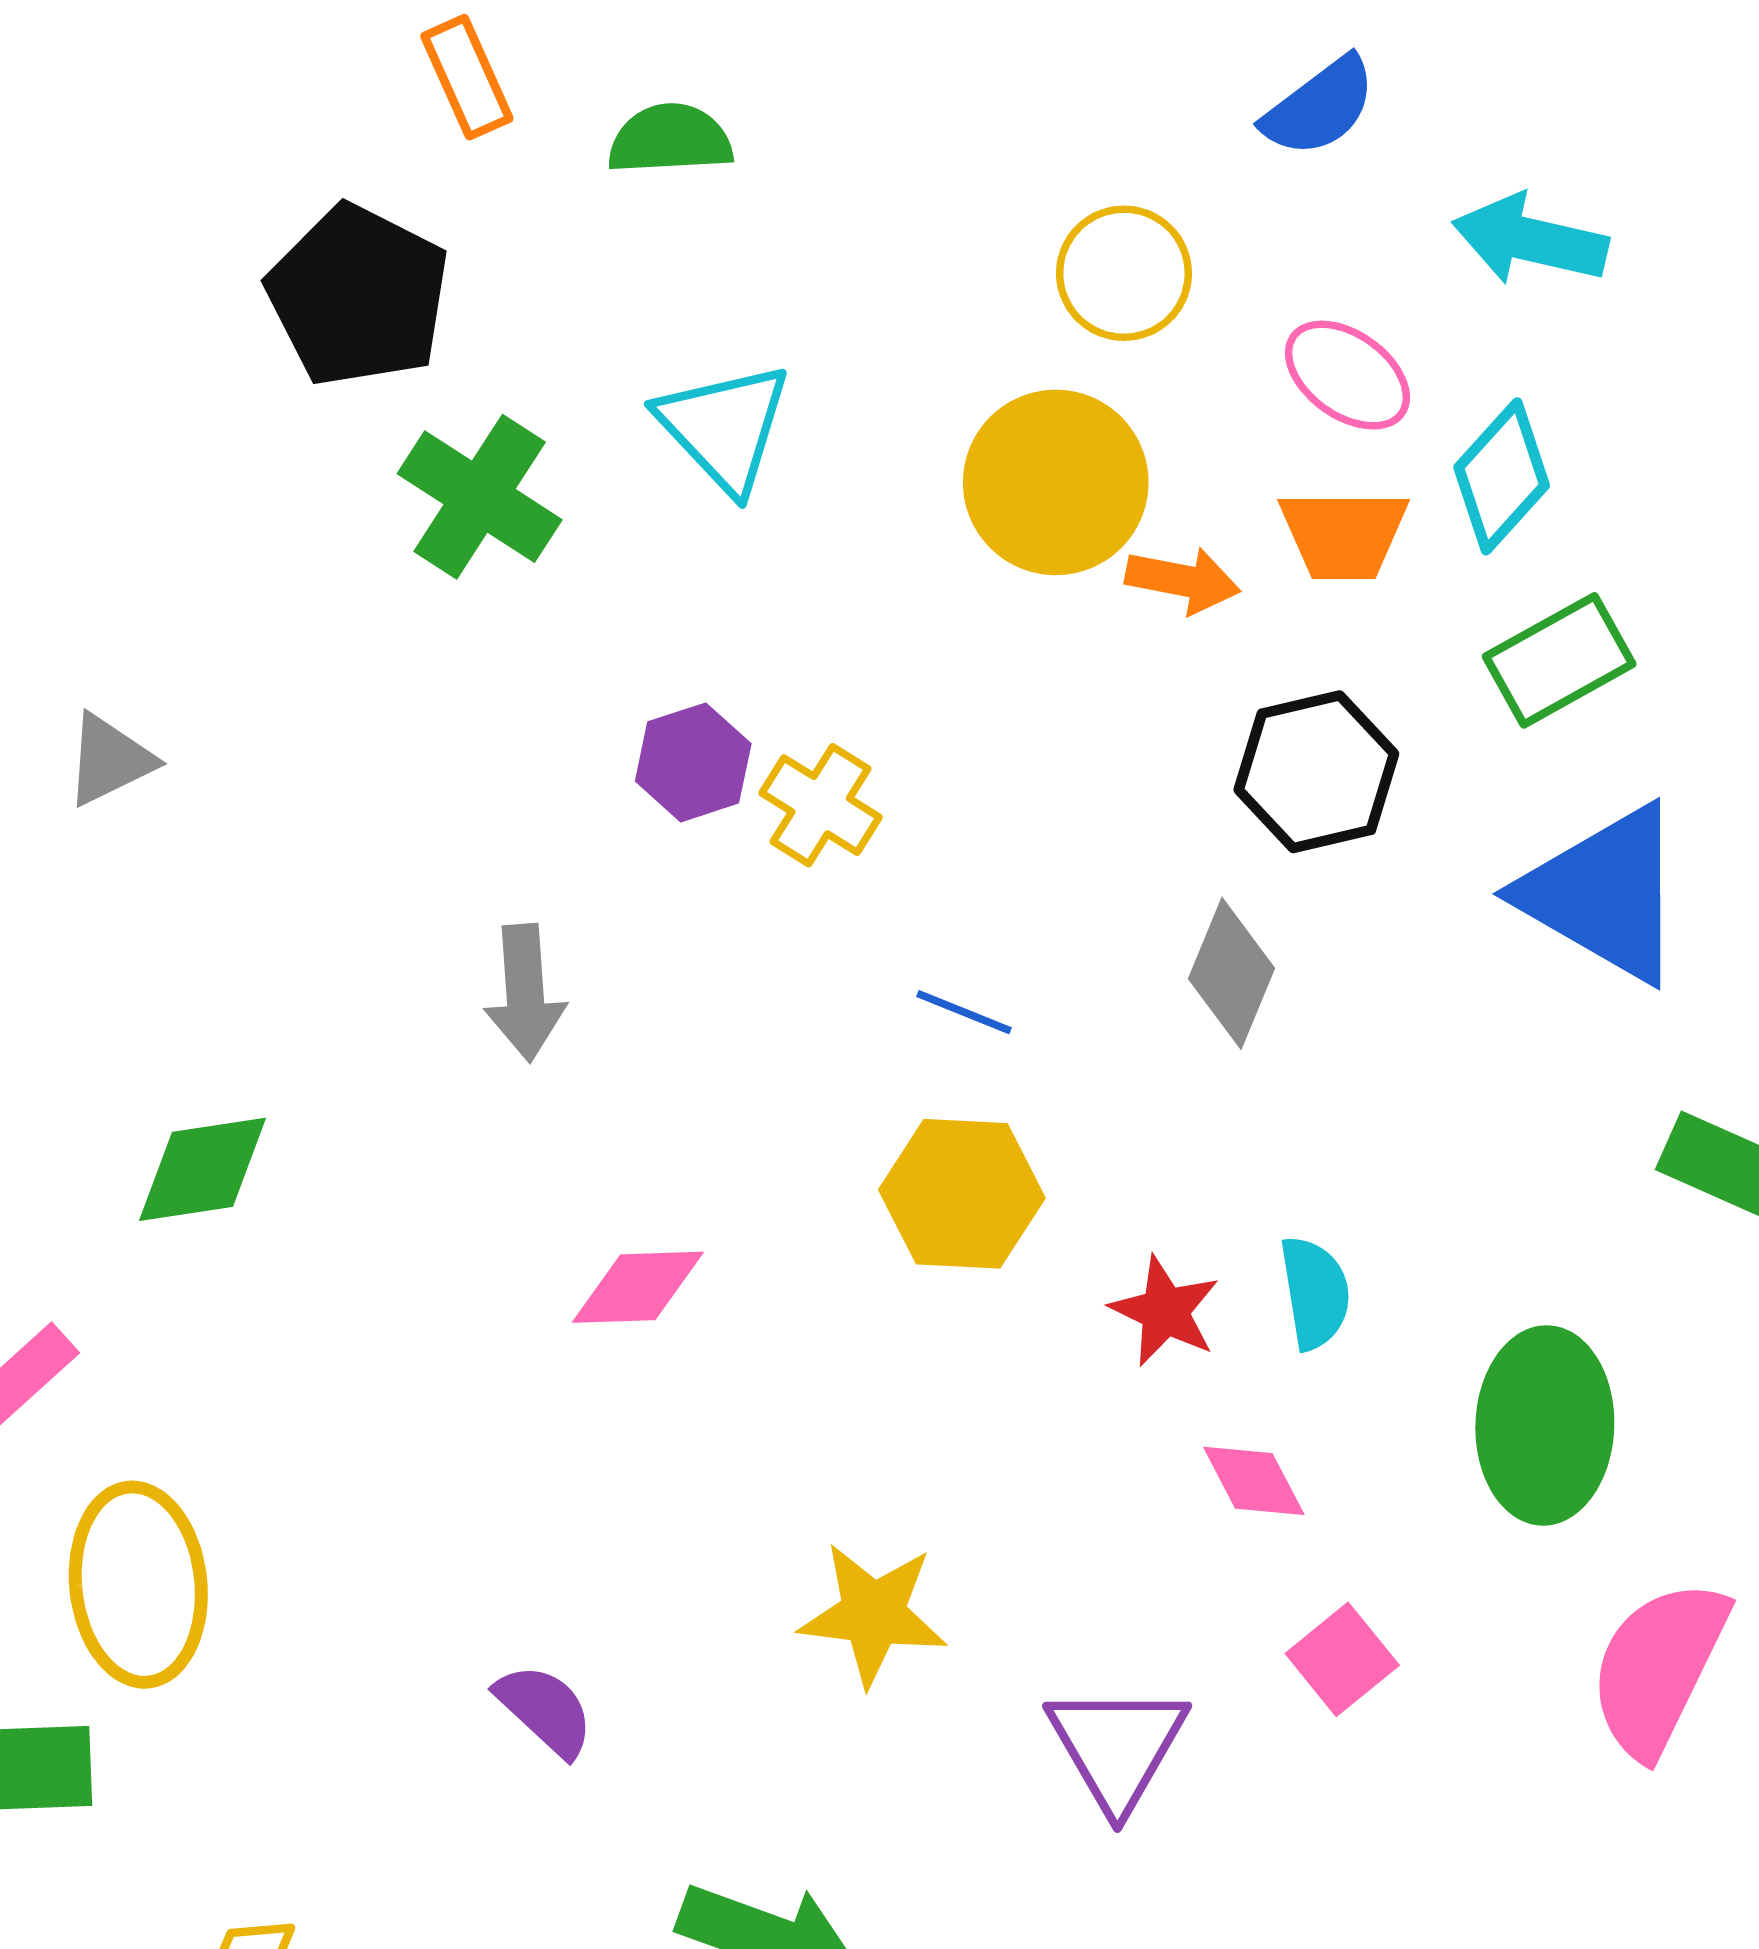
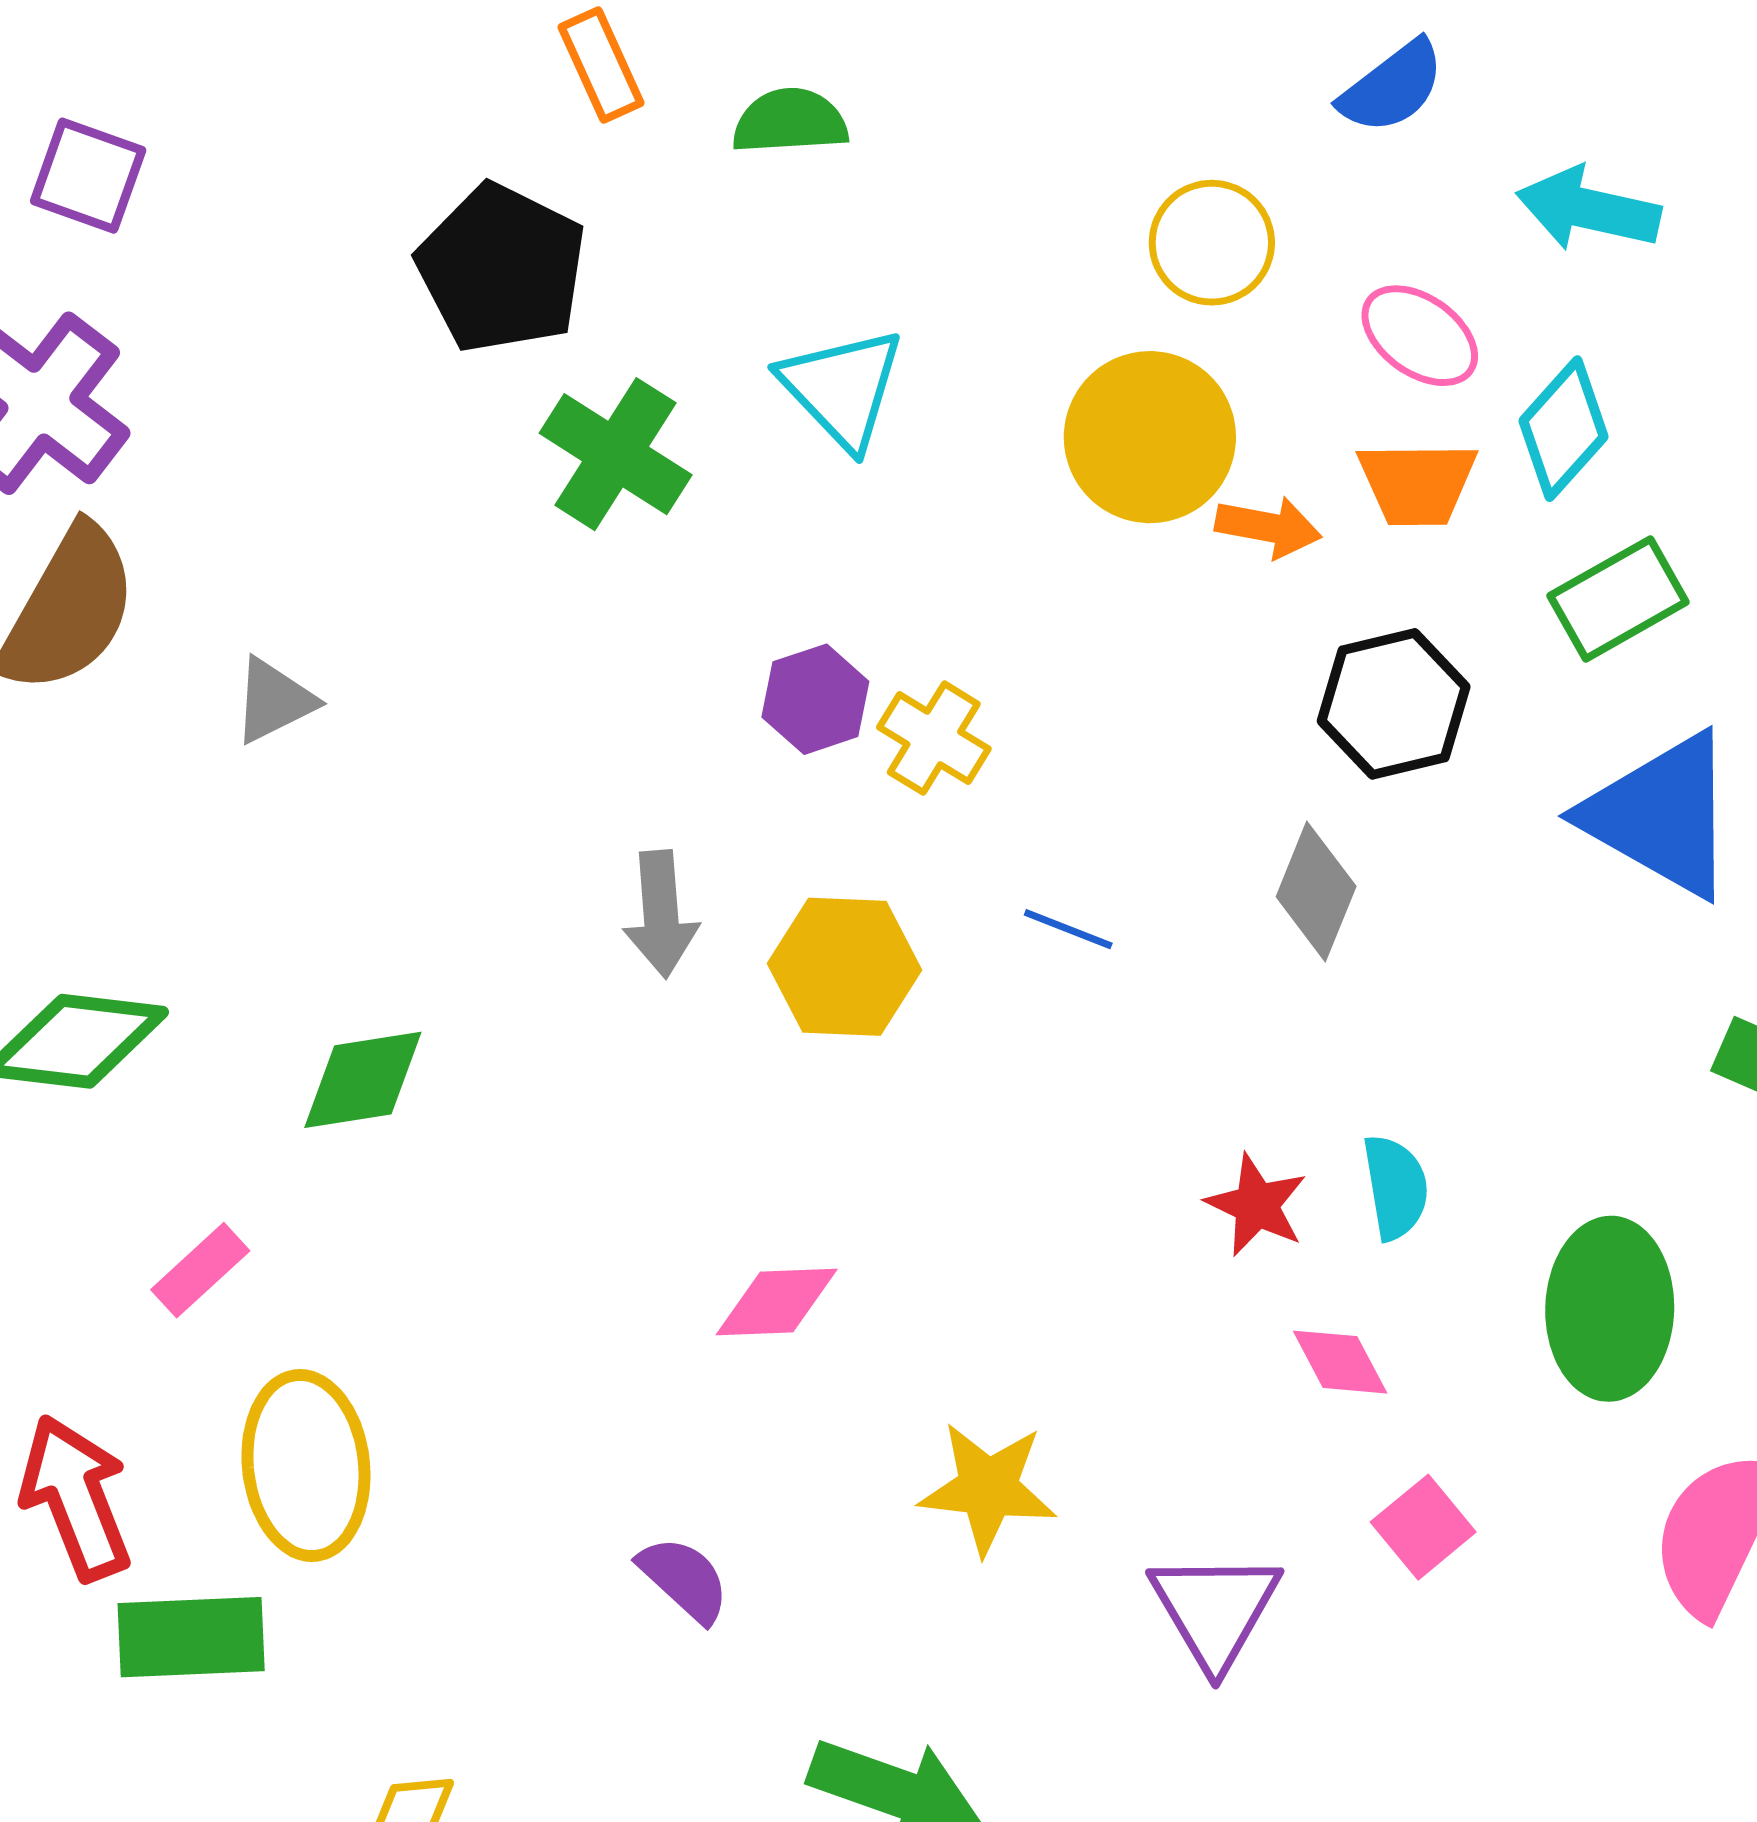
yellow hexagon: (962, 1194) -> (844, 967), moved
pink diamond: (638, 1287) -> (777, 1302), moved

